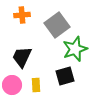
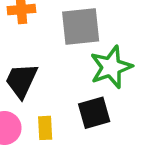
gray square: (57, 25) -> (81, 26), turned 30

